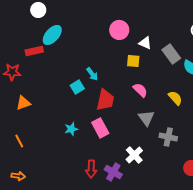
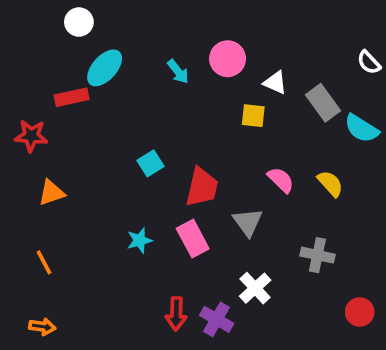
cyan arrow: (92, 74) -> (178, 72), moved
pink semicircle: (140, 90) -> (281, 180), moved
gray triangle: (146, 118) -> (248, 222), moved

